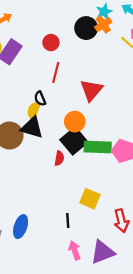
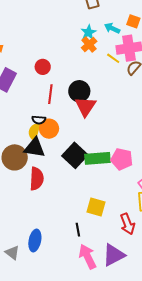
black circle: (86, 28) -> (79, 91), moved
black semicircle: (40, 99) -> (39, 120), turned -56
orange circle: (75, 122) -> (49, 129), moved
red semicircle: (59, 158) -> (37, 179), moved, size x1.6
pink arrow: (75, 250) -> (88, 257), size x1.4

